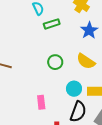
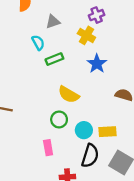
yellow semicircle: (86, 61) -> (69, 95), moved
green circle: (55, 62) -> (59, 119), moved

